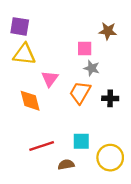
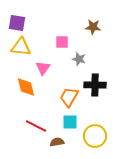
pink square: (85, 48) -> (62, 42), moved
orange trapezoid: (80, 93) -> (69, 97), moved
black cross: (110, 98) -> (95, 85), size x1.5
red line: (42, 146) -> (36, 126), turned 45

